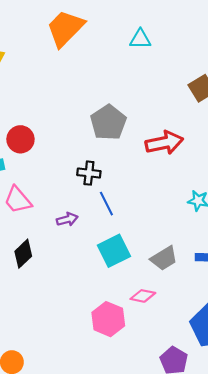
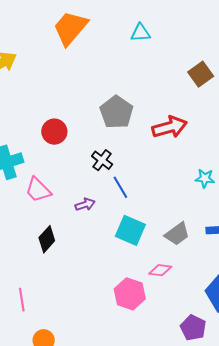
red circle: (20, 139) -> (54, 132), moved
black cross: (89, 173) -> (102, 160), turned 35
cyan square: (114, 251) -> (130, 230), turned -36

